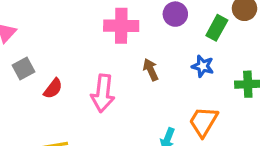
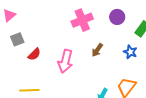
pink cross: (121, 26) -> (82, 20), turned -30
brown arrow: (151, 70) -> (97, 50), turned -128

